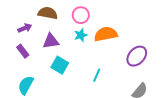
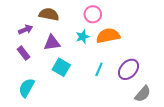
pink circle: (81, 15) -> (93, 14), moved
purple ellipse: (137, 56) -> (129, 69), moved
cyan line: (97, 75) -> (99, 69), moved

